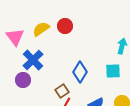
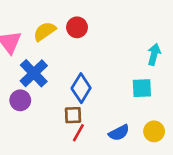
blue diamond: (80, 72) -> (81, 88), moved
brown square: (62, 91) -> (73, 115), turned 32

